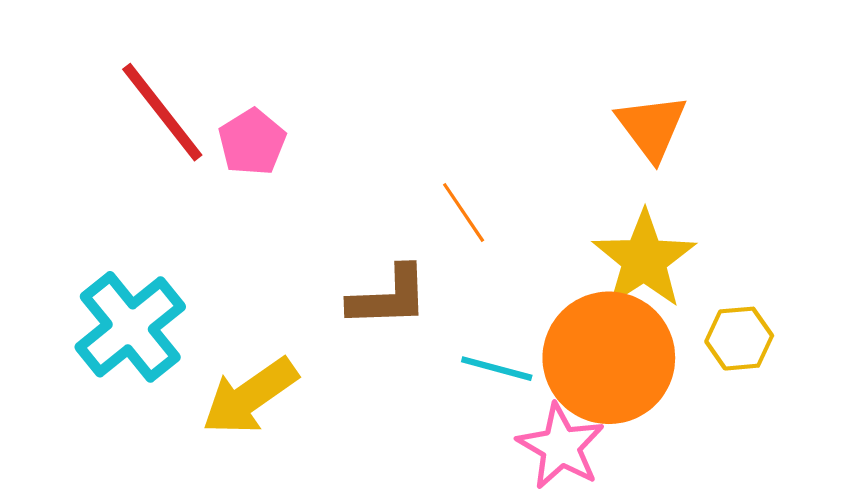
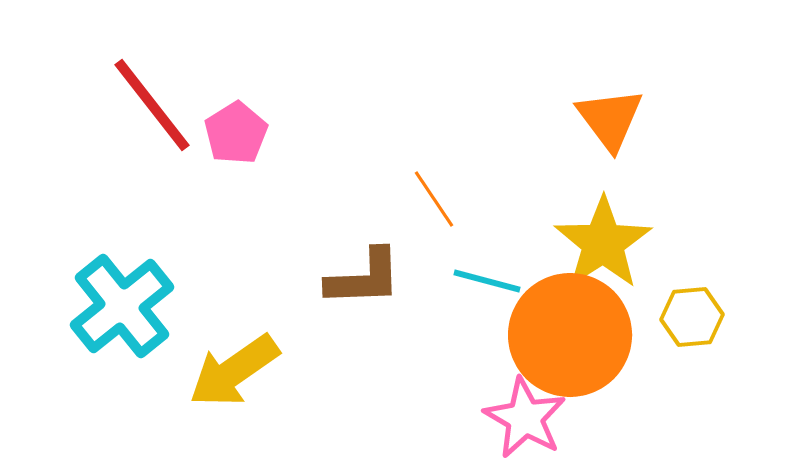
cyan line: (497, 369) -> (487, 281), moved

